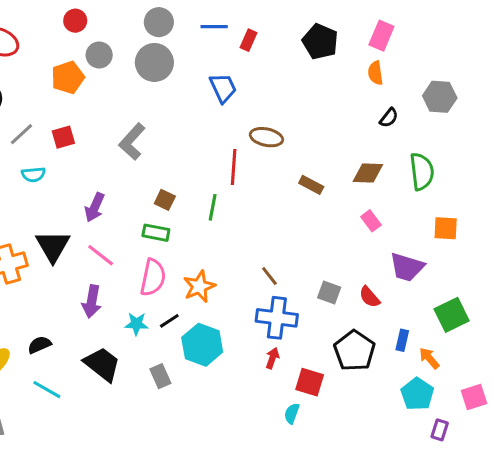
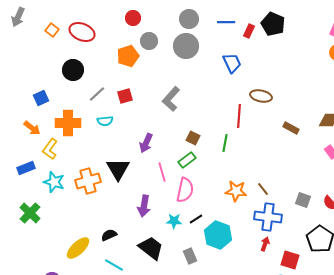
black pentagon: (320, 42) -> (273, 24), moved
green rectangle: (156, 233) -> (187, 160), turned -48
pink line: (101, 255) -> (162, 172), moved, turned 36
orange star: (199, 286) -> (236, 191), moved, turned 30

